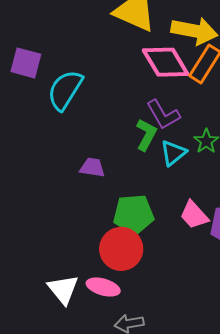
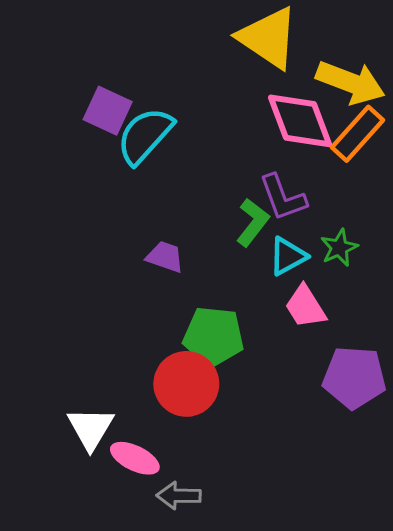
purple square: (26, 63) -> (108, 111), moved
pink trapezoid: (194, 215) -> (305, 307), moved
pink ellipse: (103, 287) -> (135, 458), moved

